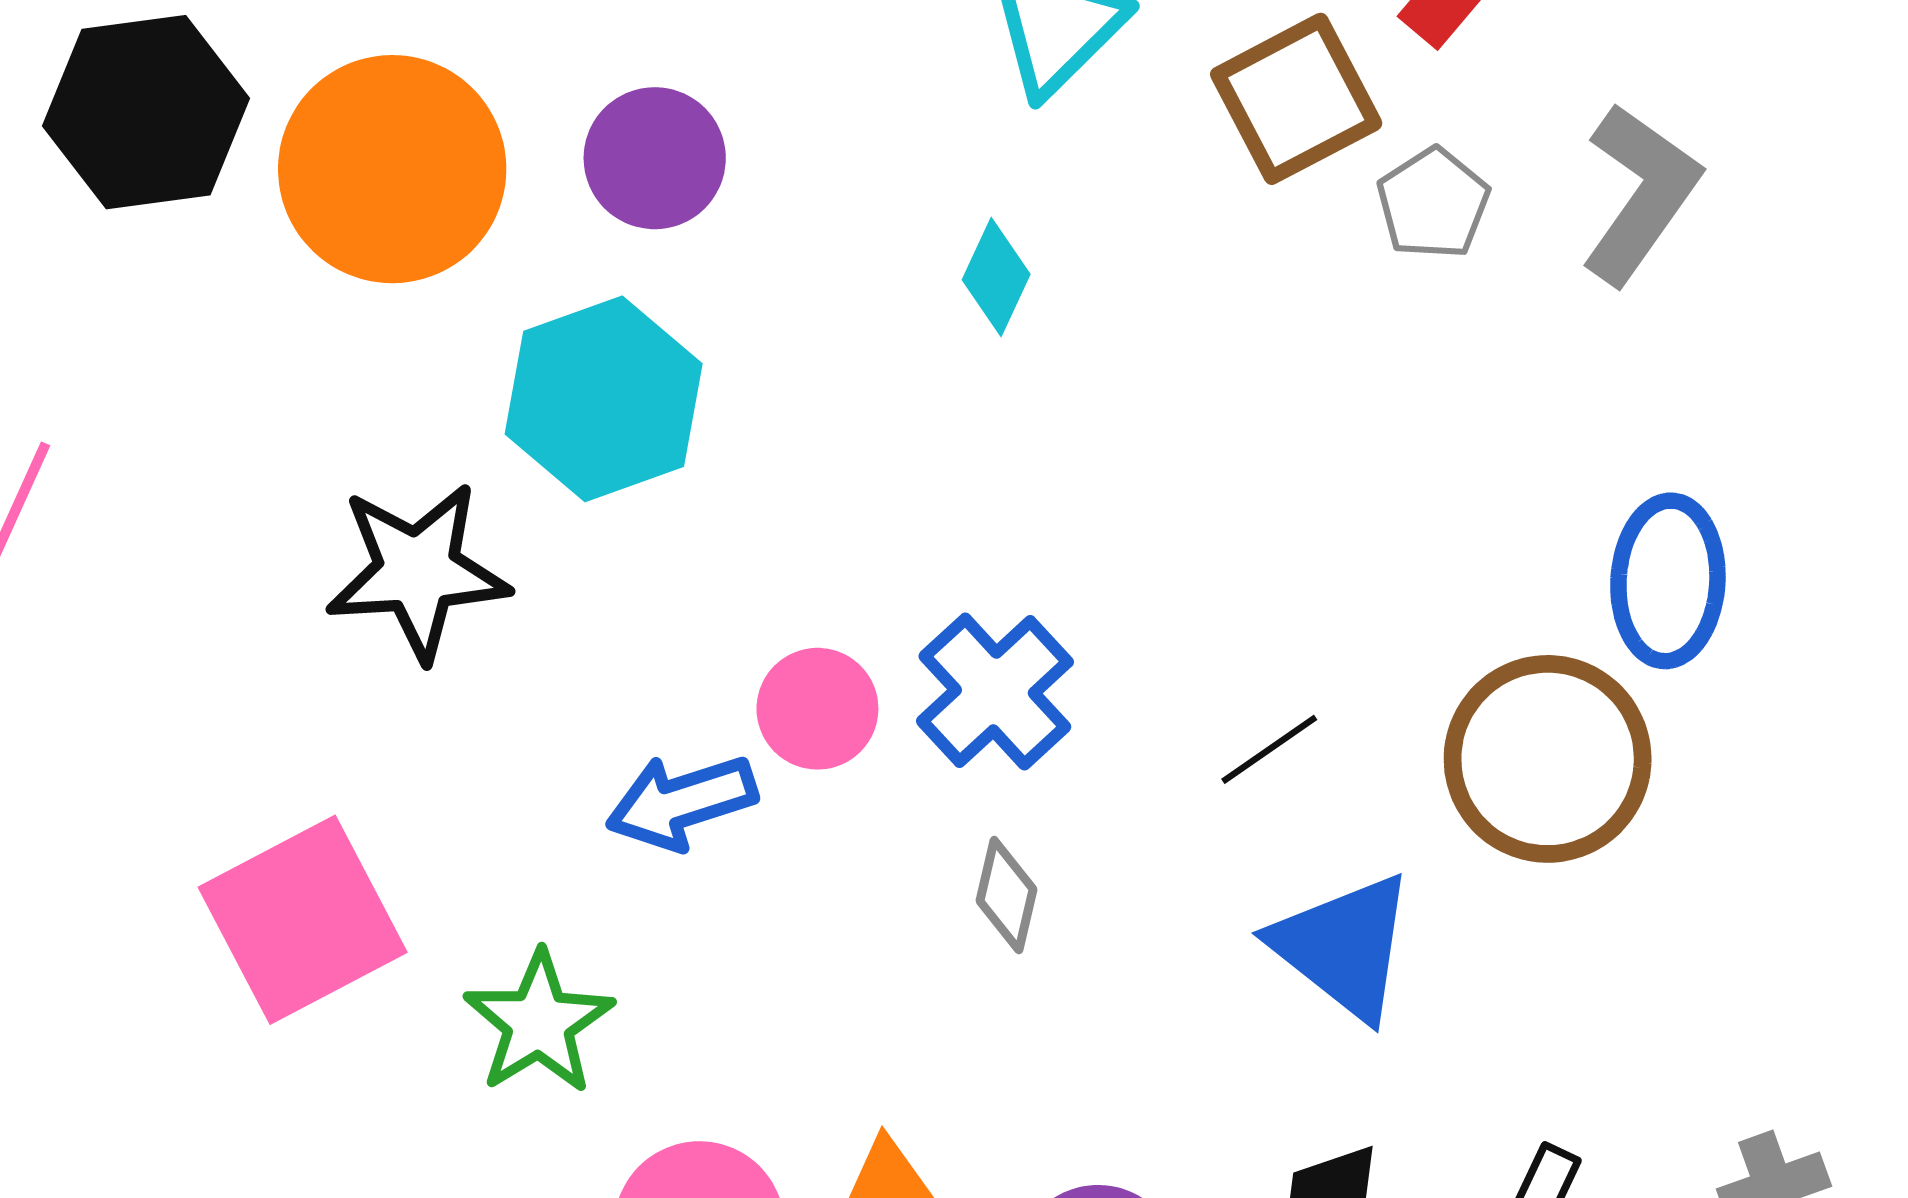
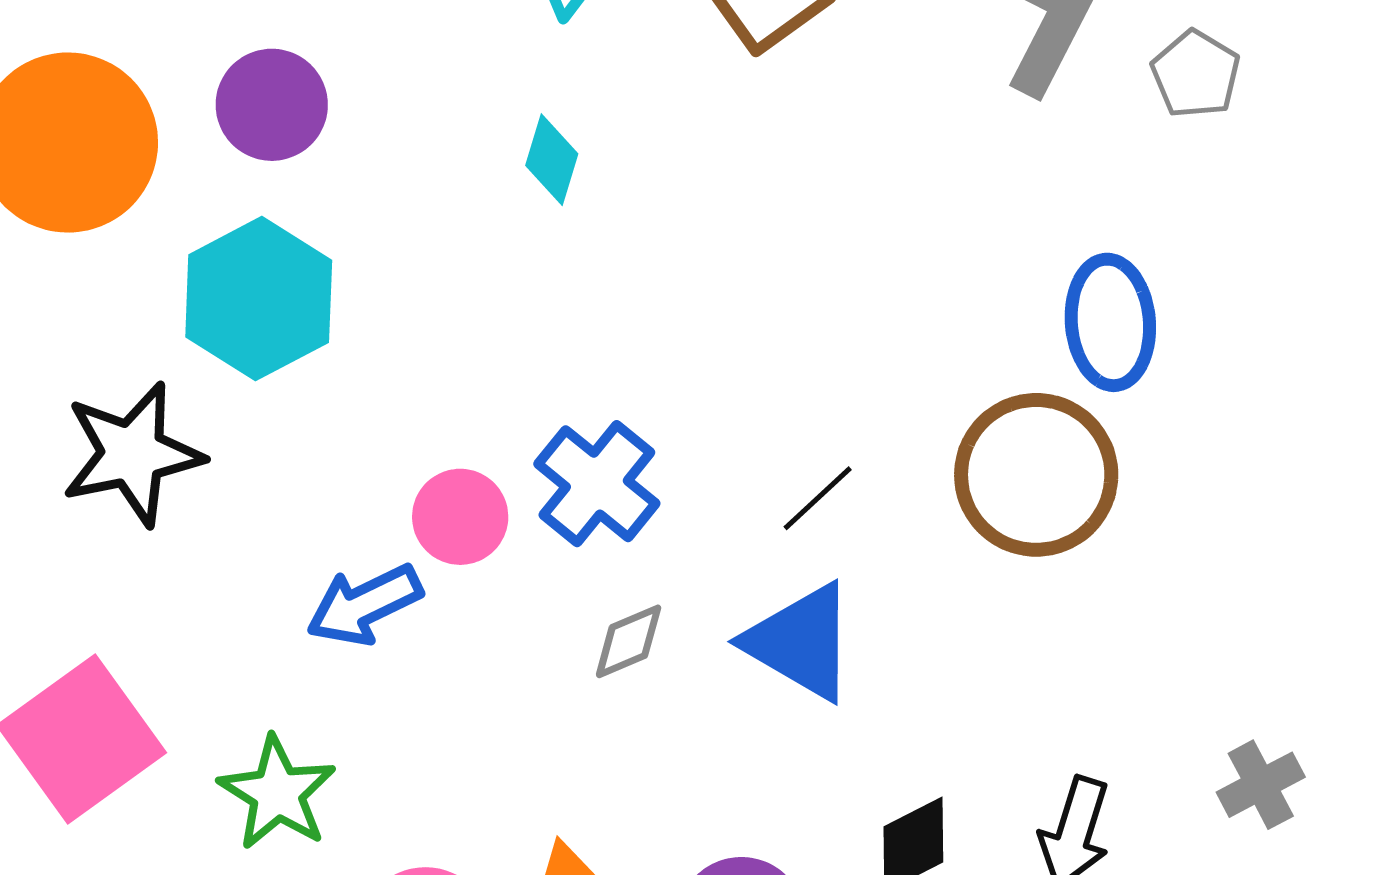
gray pentagon: (1433, 203) -> (1196, 74), moved
gray diamond: (1007, 895) -> (629, 641), turned 62
blue triangle: (1344, 946) -> (801, 642), moved

